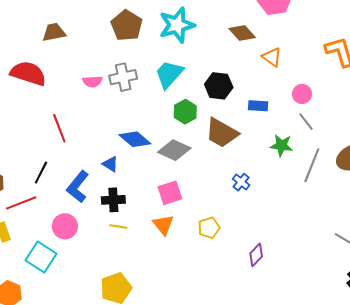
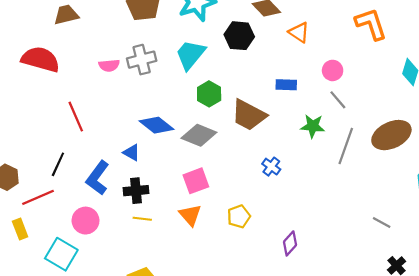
black hexagon: (219, 86) -> (239, 36), moved

